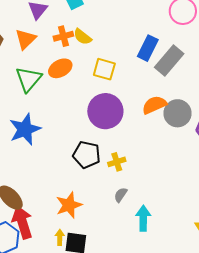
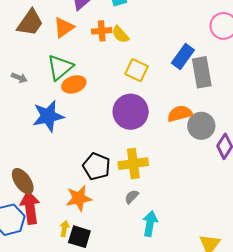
gray rectangle: (169, 60) -> (202, 72), turned -60
orange ellipse: (60, 68) -> (74, 84), moved
black pentagon: (87, 155) -> (97, 166), moved
yellow cross: (117, 162) -> (133, 164), size x1.6

